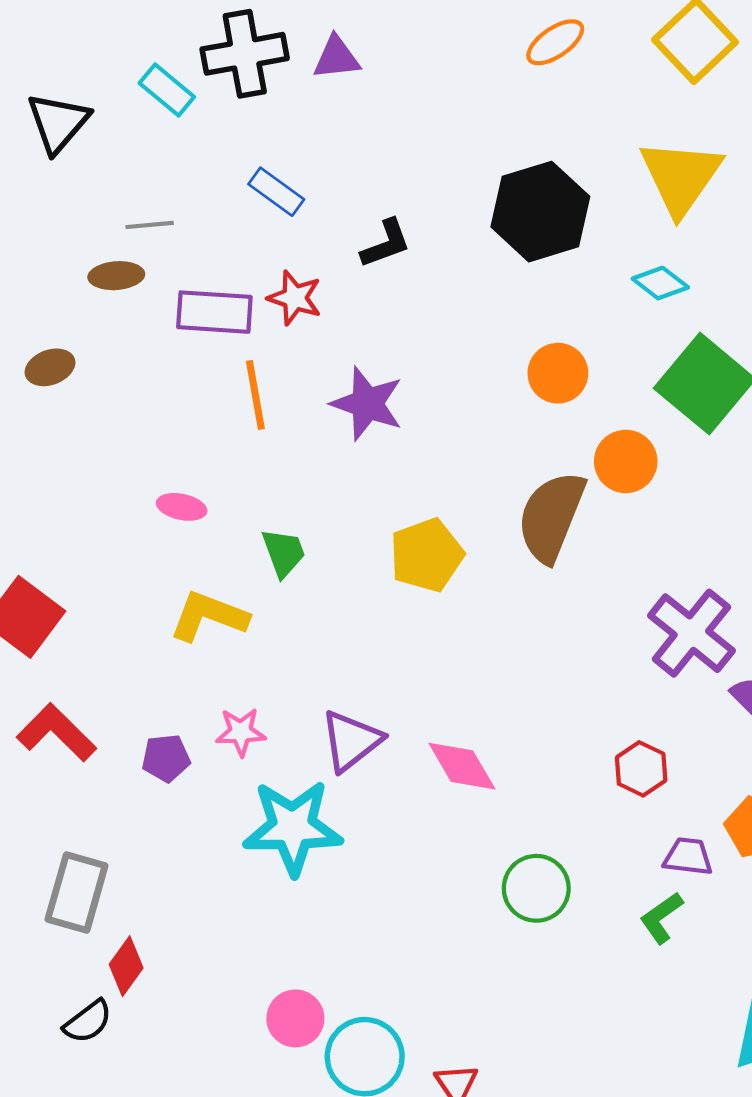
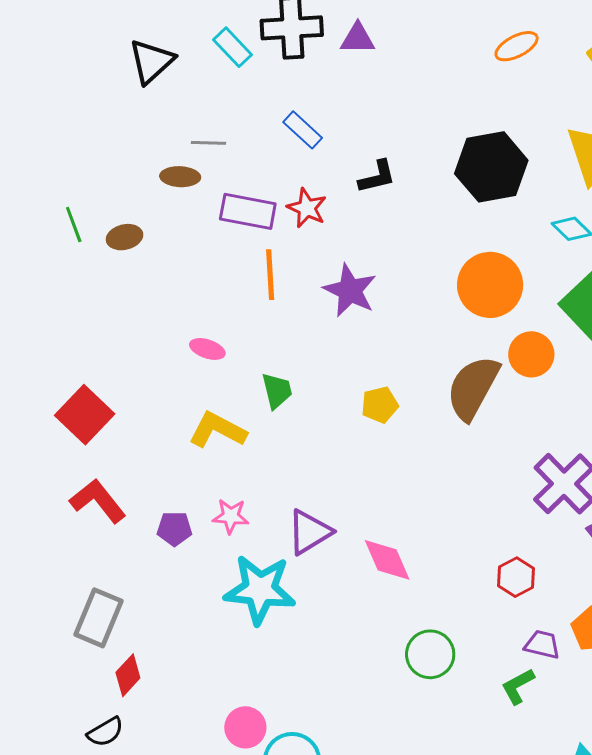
orange circle: (558, 373) -> (490, 285), size x1.5
yellow pentagon: (427, 555) -> (380, 405), size x0.7
black semicircle: (88, 1022) -> (105, 732), moved

